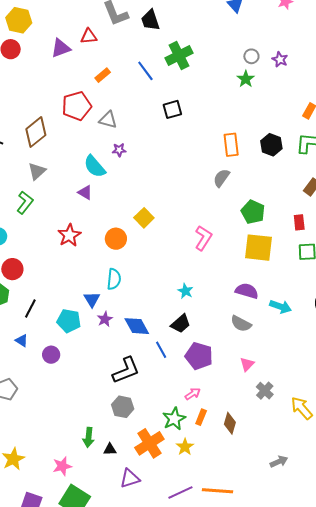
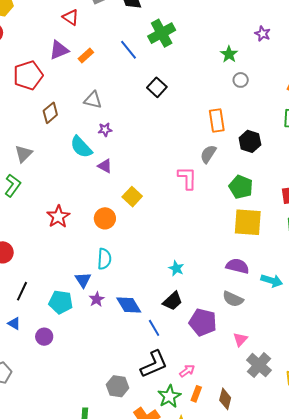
red triangle: (89, 36) -> (71, 17), turned 42
purple triangle: (61, 48) -> (59, 50), moved
gray circle: (251, 56) -> (241, 80), moved
red pentagon: (77, 106) -> (28, 75), moved
black square: (172, 109) -> (157, 87), turned -30
brown diamond: (36, 132) -> (50, 113), moved, size x0.7
black hexagon: (271, 145) -> (250, 141), moved
purple triangle: (85, 192) -> (105, 166), moved
pink L-shape: (203, 238) -> (187, 178), moved, turned -30
purple pentagon: (199, 356) -> (203, 322), moved
black L-shape: (126, 370) -> (154, 364), moved
gray cross: (265, 391) -> (259, 365), size x1.4

